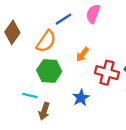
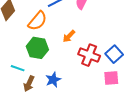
blue star: (81, 98) -> (53, 80), moved

